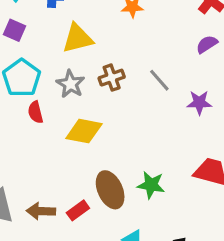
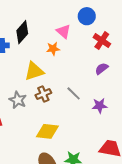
yellow triangle: (78, 38) -> (34, 71), moved
yellow diamond: (84, 131) -> (47, 131), moved

